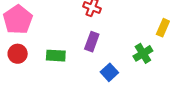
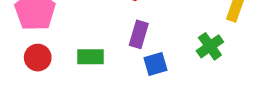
blue square: (109, 72) -> (156, 64), moved, turned 30

